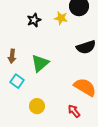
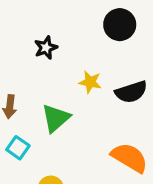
yellow star: (61, 18) -> (90, 82), moved

